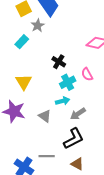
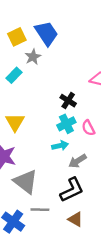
black cross: (59, 62) -> (68, 101), moved
pink semicircle: (87, 74) -> (88, 128), moved
gray triangle: (45, 116) -> (26, 182), moved, size x1.6

